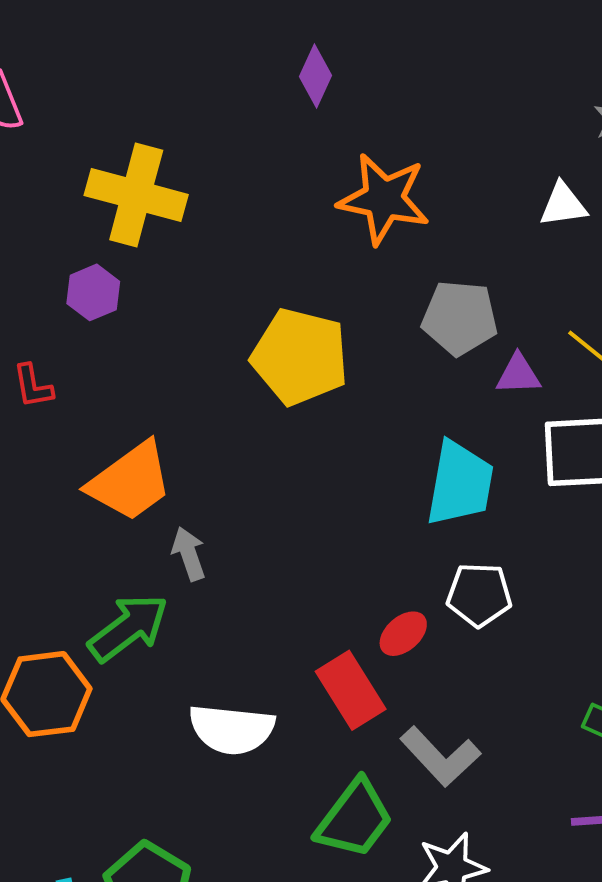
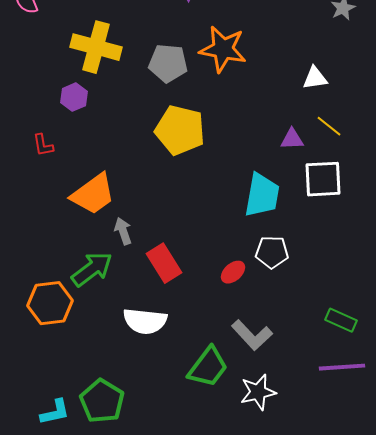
white triangle: (563, 205) -> (315, 78), moved
gray pentagon: (460, 318) -> (168, 63), moved
red rectangle: (351, 690) -> (164, 263), moved

